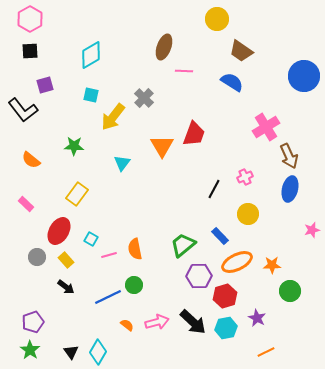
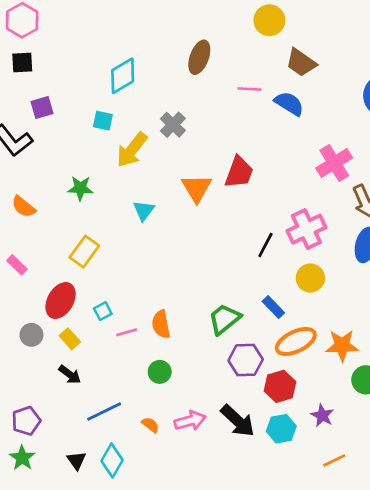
cyan diamond: (91, 55) -> (123, 76), moved
pink line: (184, 71) -> (250, 89), moved
pink cross: (245, 177) -> (306, 229), size x1.8
cyan square: (91, 239) -> (103, 311), turned 32
orange star: (272, 265) -> (342, 345), size x1.4
blue line: (108, 297) -> (104, 412), moved

